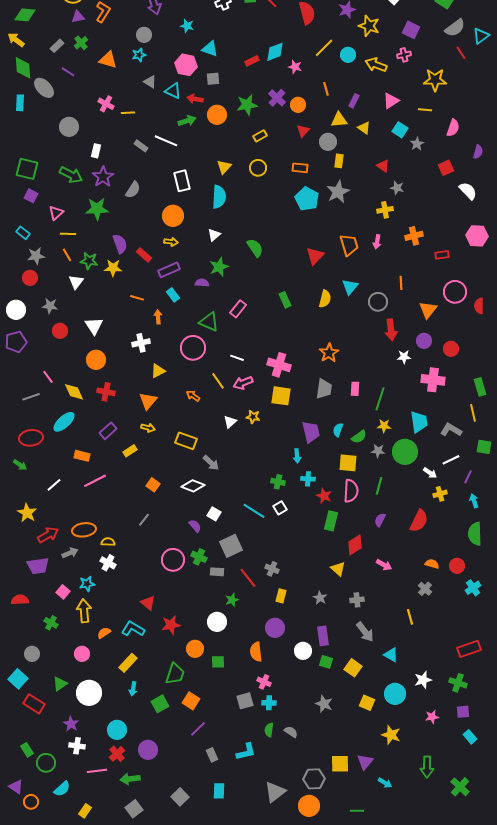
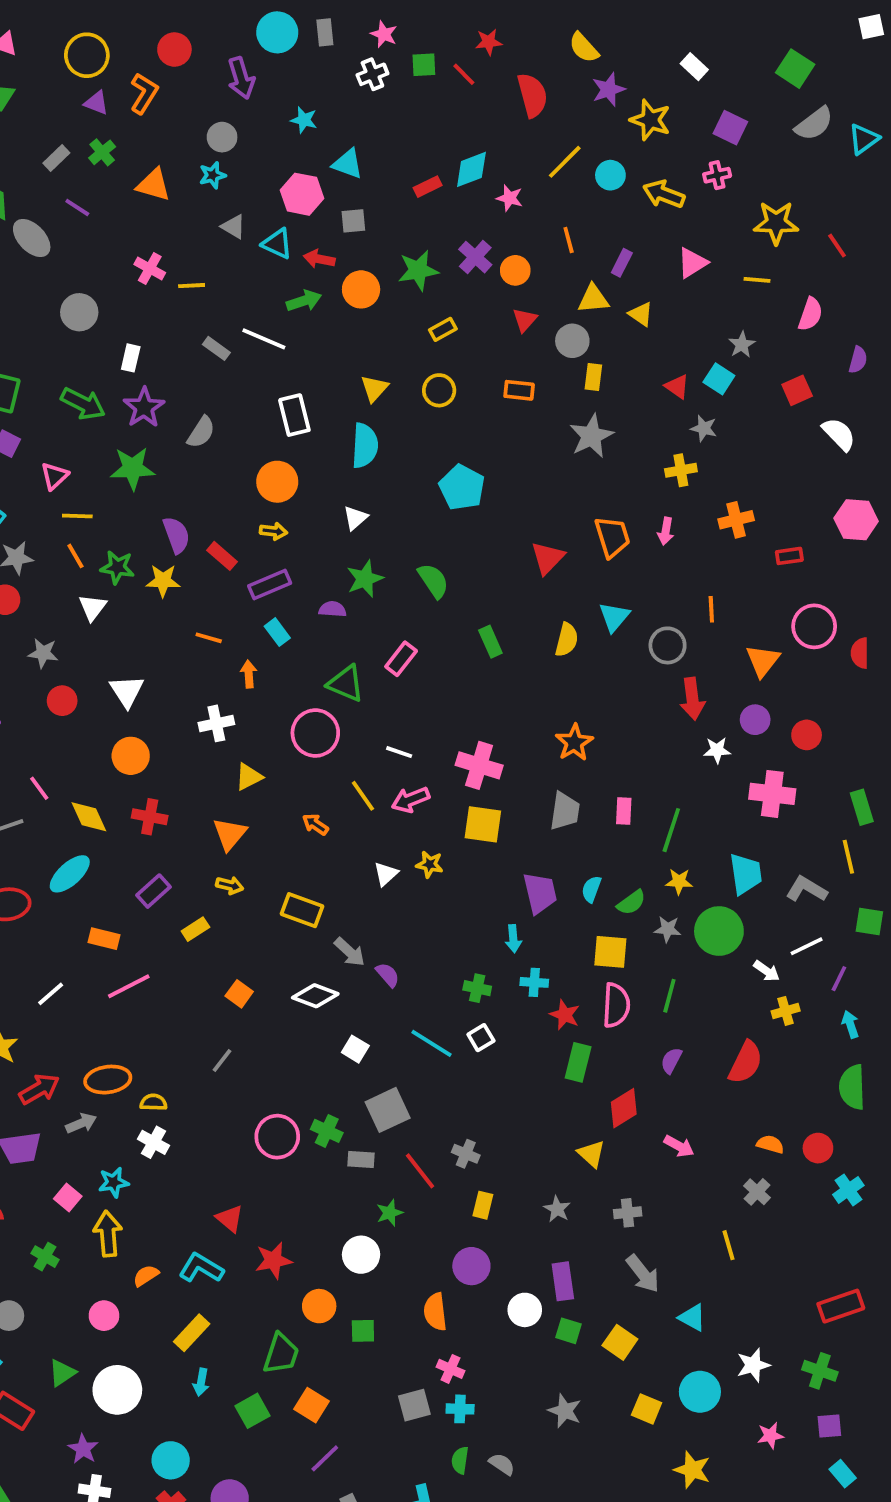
purple triangle: (78, 17) -> (96, 103), turned 32
red line: (461, 53) -> (837, 246), moved
cyan square: (400, 130) -> (719, 379), moved
cyan pentagon: (307, 199) -> (462, 487), moved
green semicircle: (255, 248) -> (433, 581), moved
purple semicircle: (195, 526) -> (388, 975), moved

